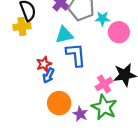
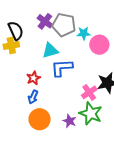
blue L-shape: (76, 55) -> (62, 68), turned -85
blue arrow: (48, 75) -> (33, 97), moved
orange circle: (59, 103) -> (40, 119), moved

